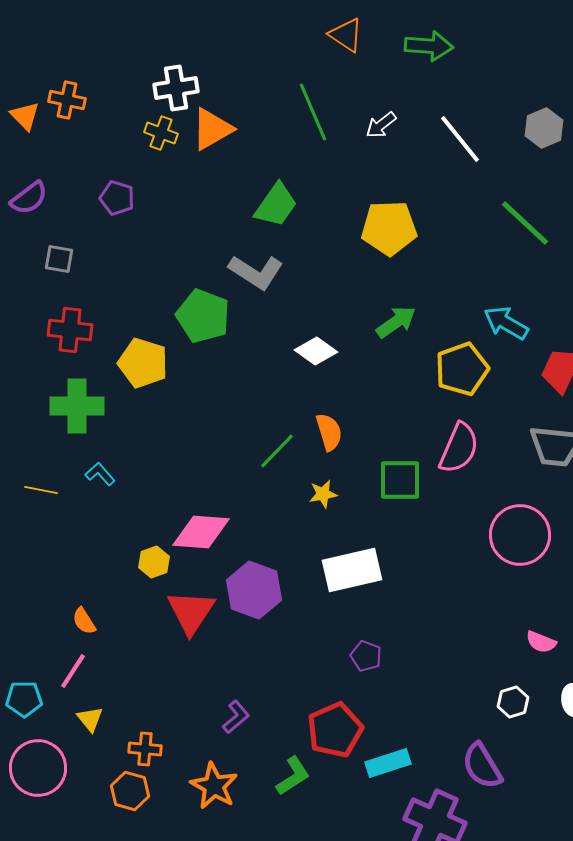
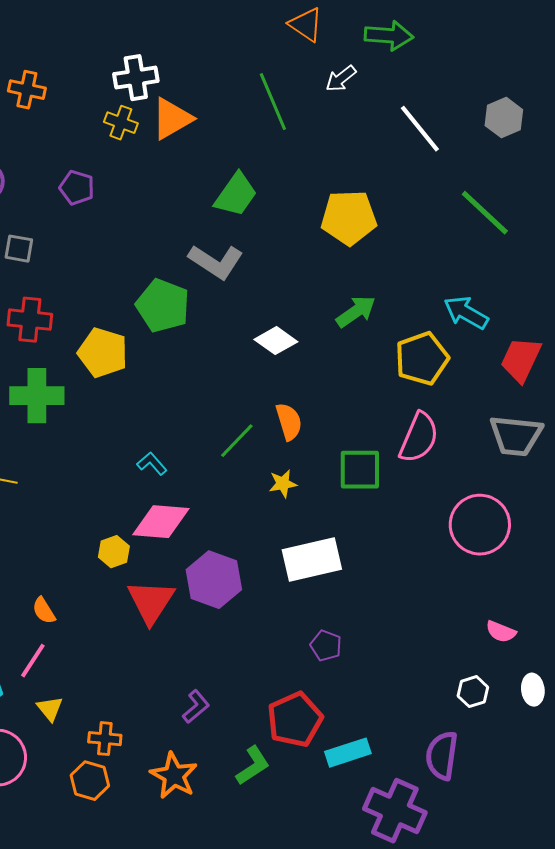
white arrow: (381, 125) -> (341, 79), moved
cyan L-shape: (100, 474) -> (152, 464), moved
purple semicircle: (482, 766) -> (442, 756), turned 39

